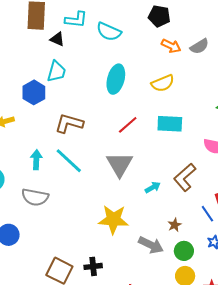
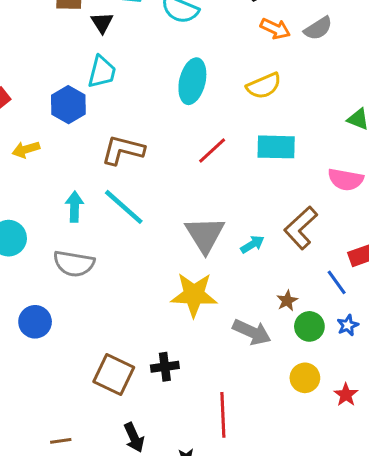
black triangle: (57, 39) -> (102, 23), turned 35
gray triangle: (120, 164) -> (205, 235), moved
green circle: (184, 251) -> (309, 326), moved

